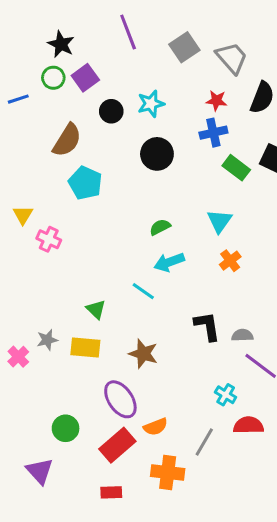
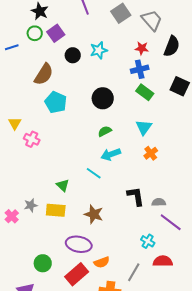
black circle: (157, 154) -> (103, 98), moved
green rectangle: (236, 168) -> (145, 92), moved
purple ellipse: (120, 399) -> (79, 244), turned -45

